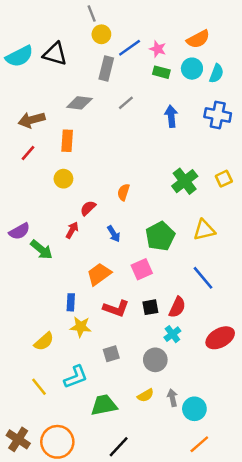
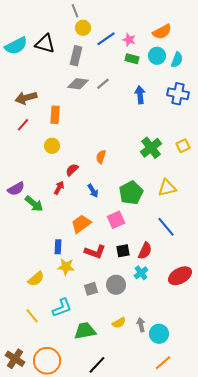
gray rectangle: (106, 69) -> (76, 56), moved
gray diamond: (79, 103) -> (78, 84), moved
gray circle: (155, 360) -> (116, 285), moved

